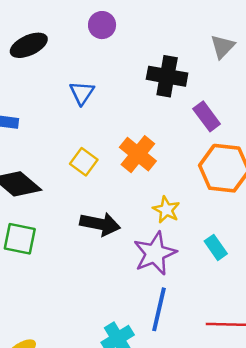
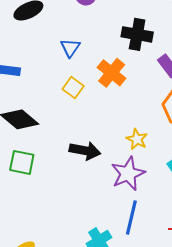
orange cross: (138, 154) -> (112, 73), moved
yellow square: (84, 162) -> (73, 88), moved

